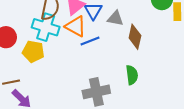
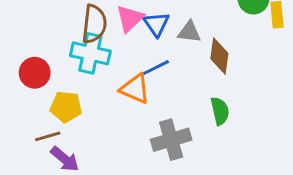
orange triangle: (76, 26) -> (135, 89), moved
yellow pentagon: (33, 51) -> (66, 107), moved

